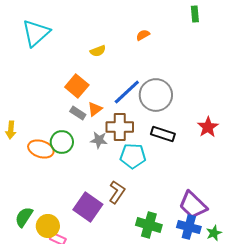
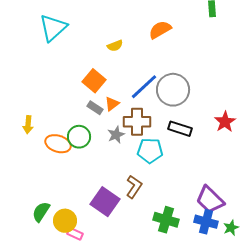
orange semicircle: (143, 35) -> (160, 30), size x1.6
gray star: (99, 140) -> (116, 135), turned -30

